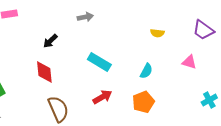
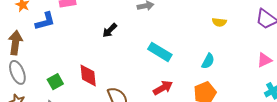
pink triangle: (189, 62) -> (264, 60), moved, turned -42
red diamond: (44, 72) -> (88, 75), moved

